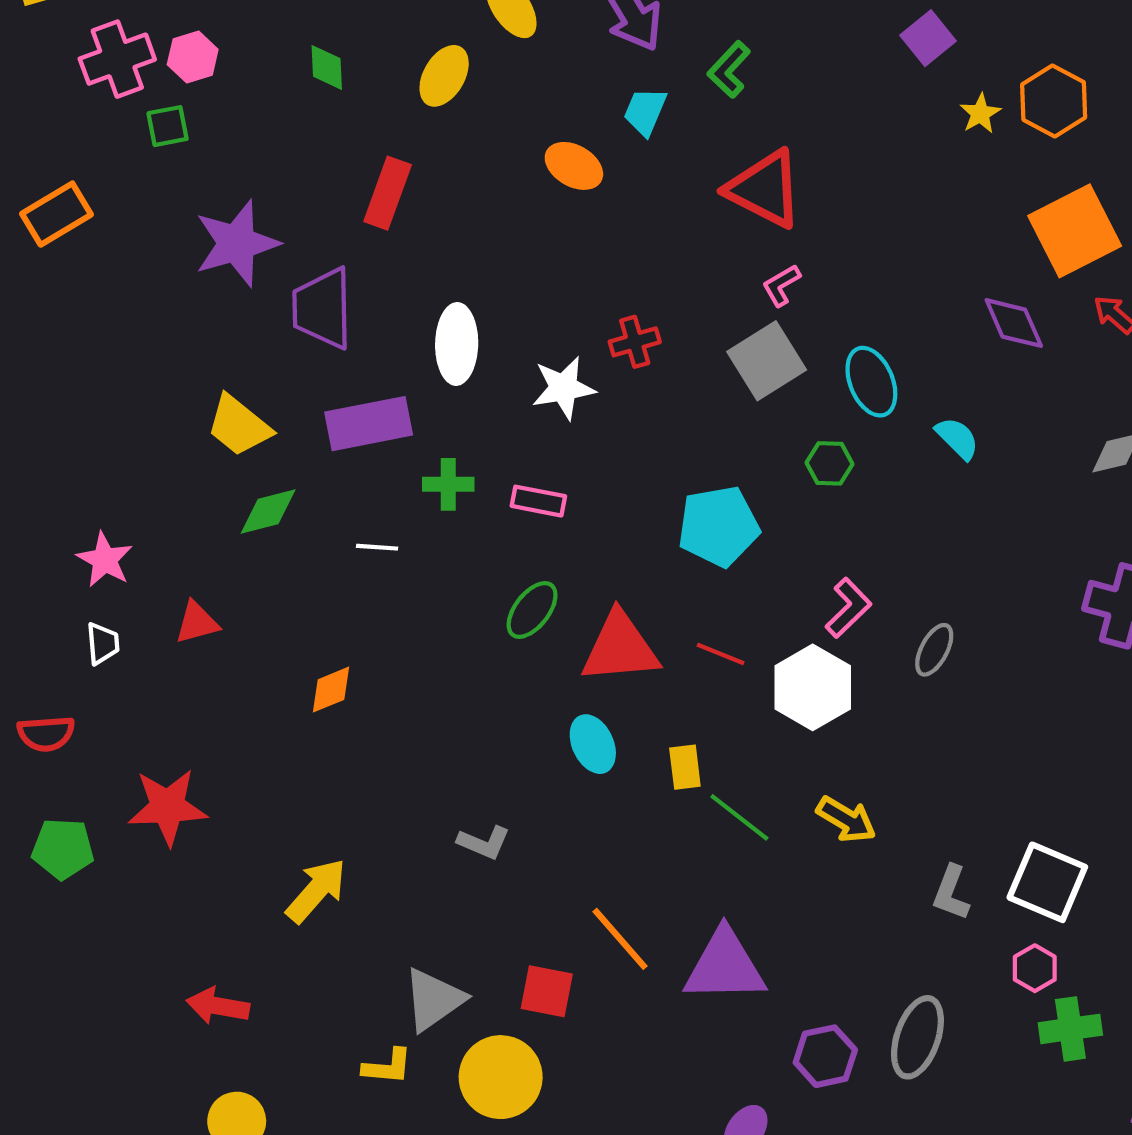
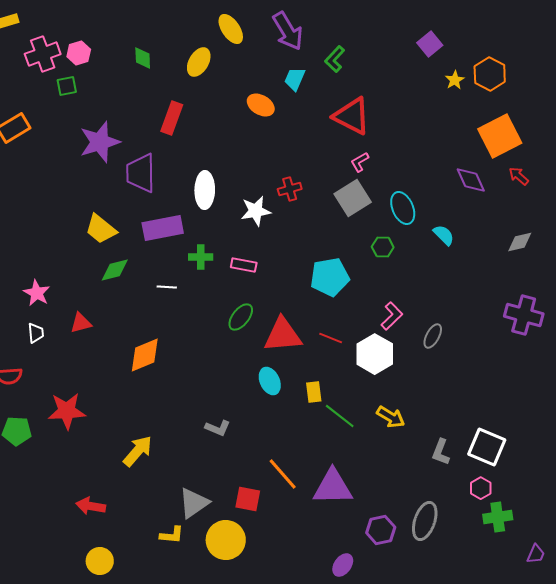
orange diamond: (331, 690) -> (145, 355), size x1.5

